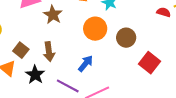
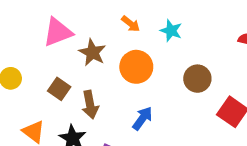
orange circle: (95, 29) -> (136, 67), moved
brown square: (21, 50) -> (59, 89), moved

